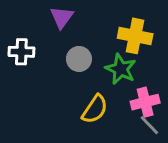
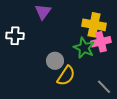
gray circle: (79, 59) -> (55, 61), moved
pink cross: (145, 102) -> (101, 42), moved

